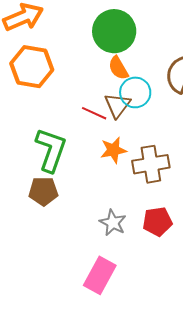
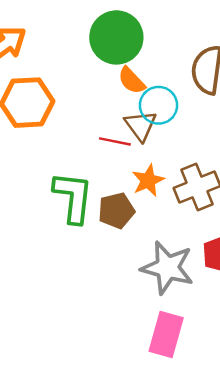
brown pentagon: (43, 191) -> (116, 211), moved
gray star: (113, 223) -> (167, 268), size x1.6

